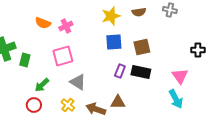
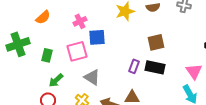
orange semicircle: (43, 23) -> (43, 17), moved, turned -63
blue square: (114, 42) -> (97, 37), moved
green rectangle: (25, 60) -> (47, 55), moved

